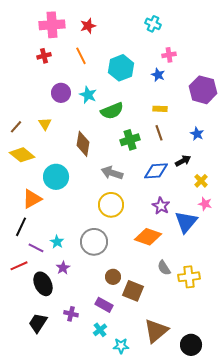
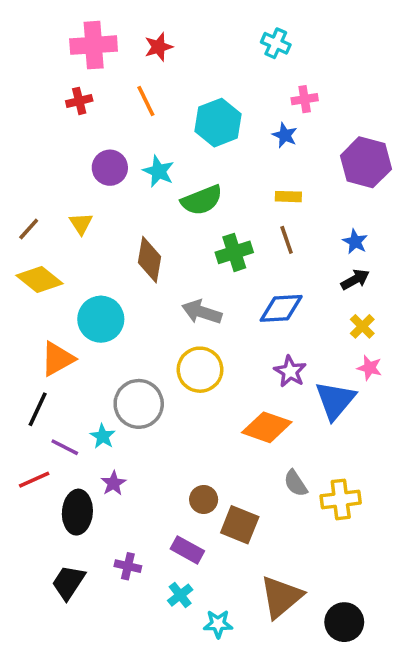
black arrow: (183, 161) -> (355, 279), moved
gray circle: (94, 242) -> (139, 404), moved
black ellipse: (43, 284) -> (77, 512), turned 30

